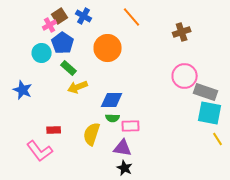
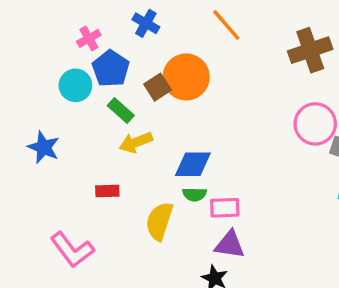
brown square: (60, 16) -> (158, 87), moved
brown cross: (182, 32) -> (310, 50), size x1.4
red rectangle: (54, 130) -> (107, 191), moved
purple triangle: (123, 148) -> (230, 245), moved

